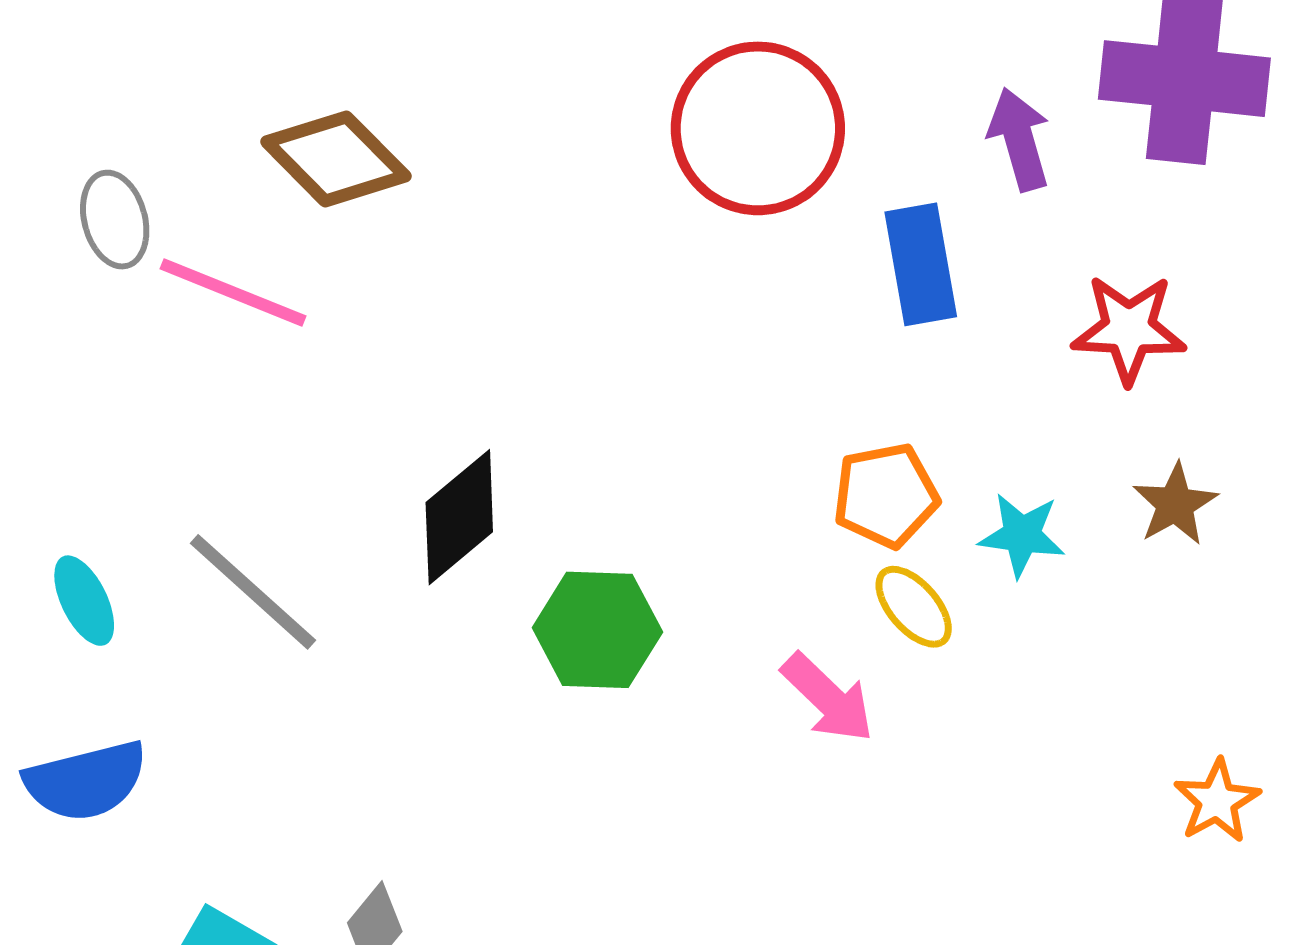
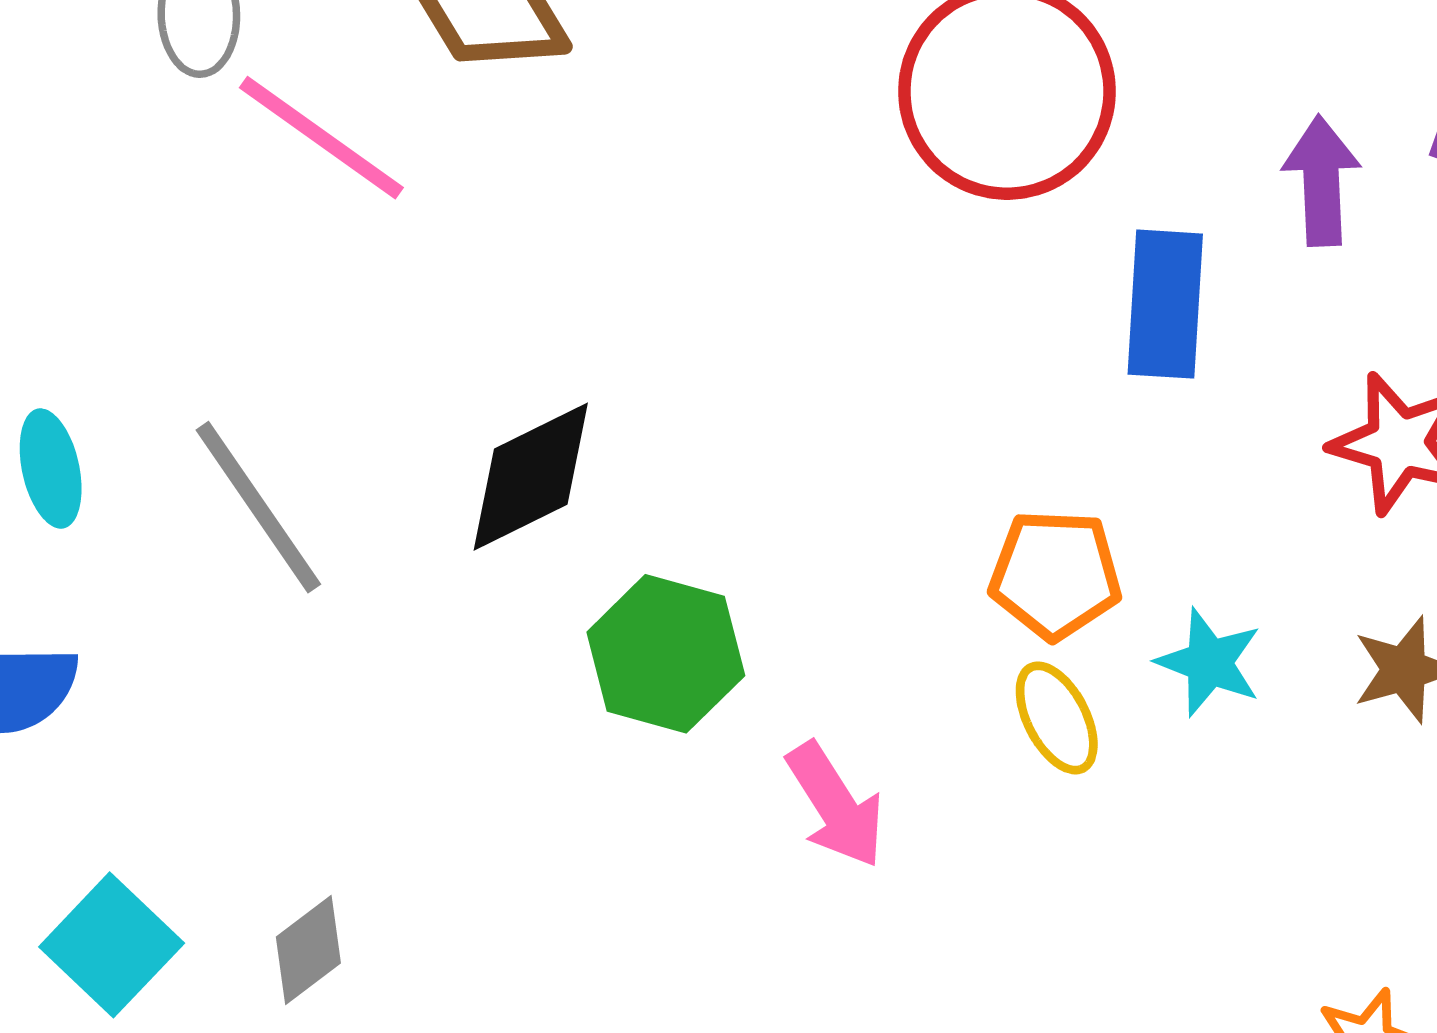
pink arrow: (828, 698) -> (836, 805), moved

